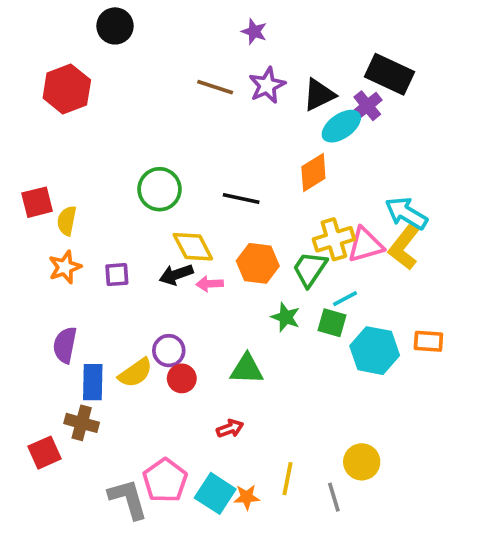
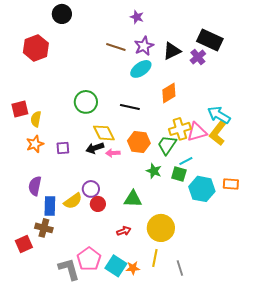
cyan ellipse: (341, 126) -> (141, 69), moved
yellow circle: (362, 462) -> (161, 228), moved, size x1.4

